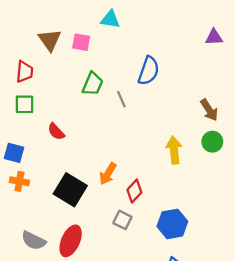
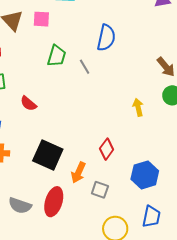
yellow arrow: (174, 150) -> (138, 107), size x0.7
orange arrow: (108, 174) -> (78, 173), moved
gray square: (122, 220) -> (100, 190), moved

